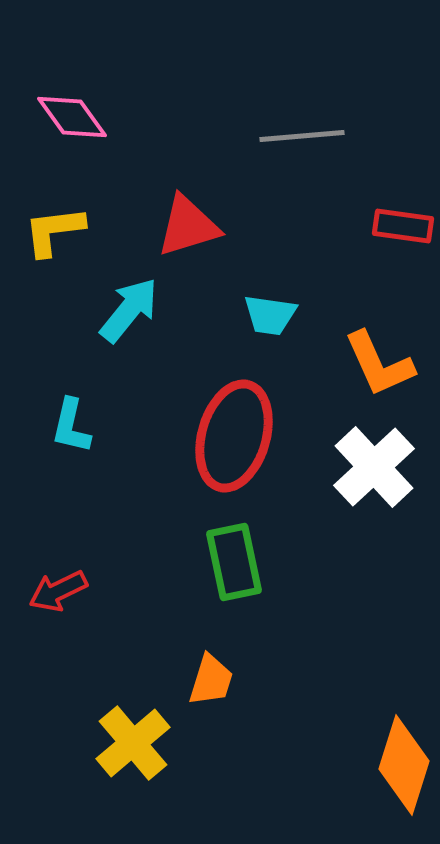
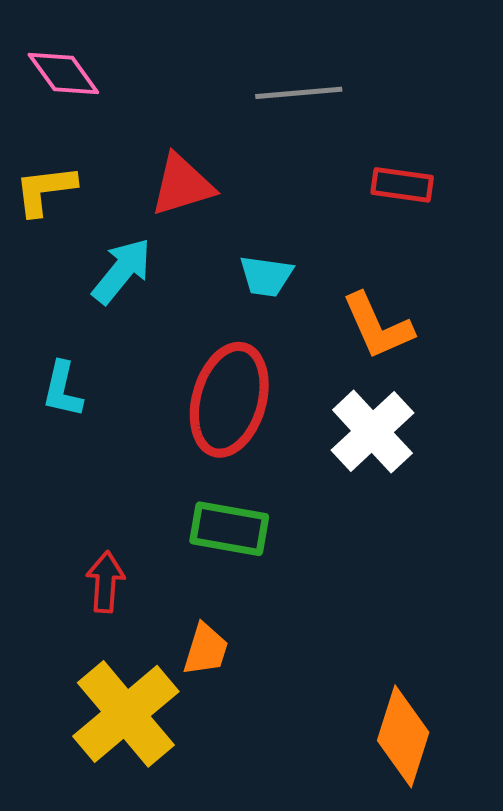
green rectangle: (234, 562) -> (229, 529), turned -68
red arrow: (58, 591) -> (105, 582), moved, turned 120
yellow cross: (133, 743) -> (126, 714), size x1.4

